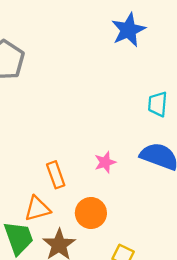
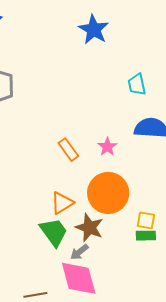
orange rectangle: (56, 175) -> (68, 150), moved
orange circle: (91, 213) -> (108, 193), size x1.5

